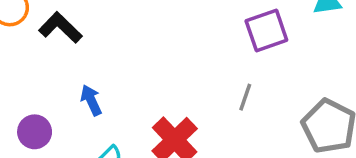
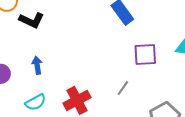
black L-shape: (60, 28) -> (32, 20), turned 145

